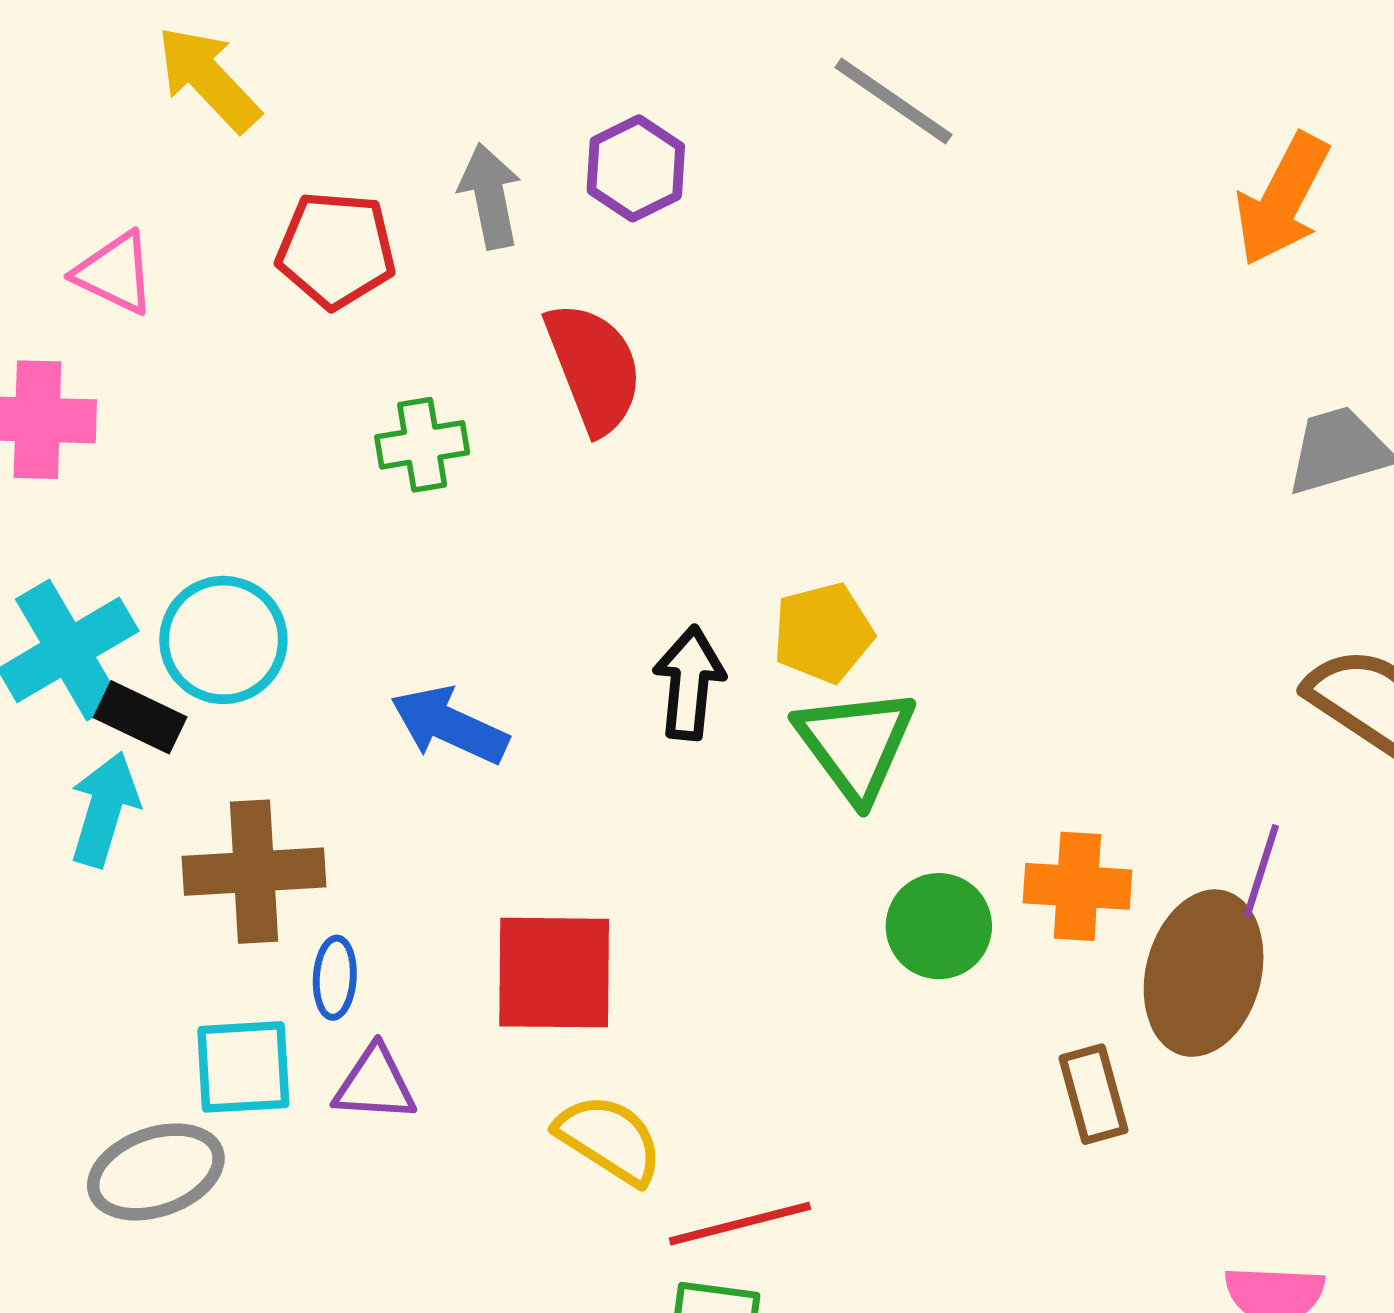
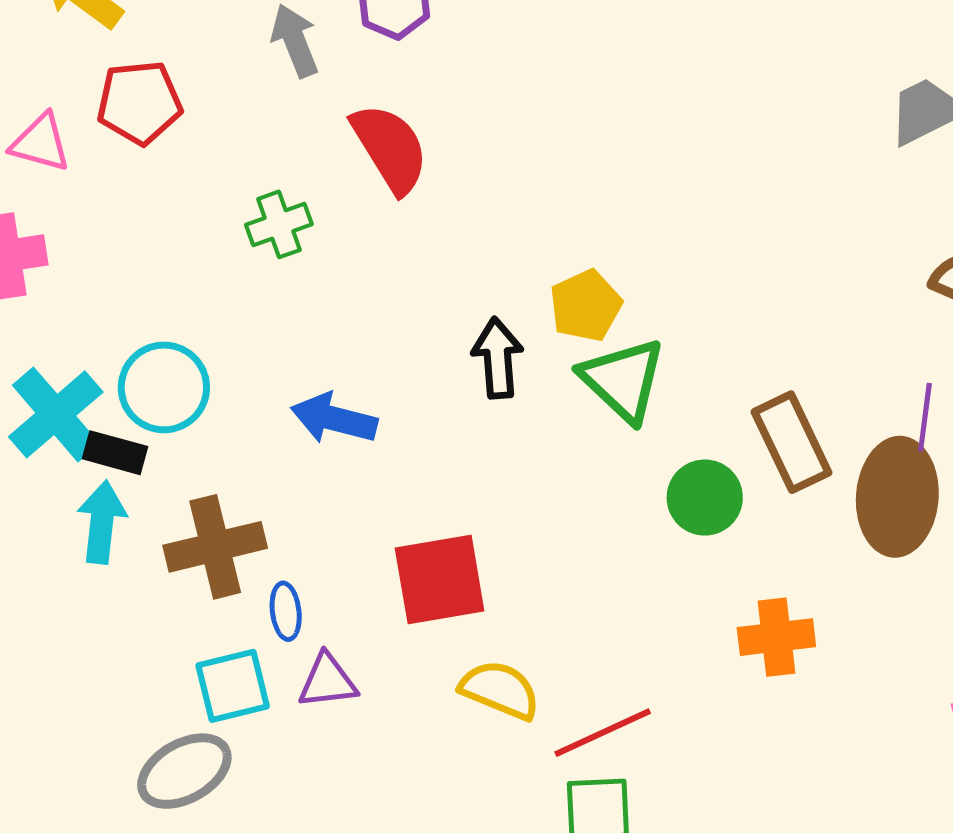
red pentagon: (336, 250) -> (139, 103), moved
orange cross: (1077, 886) -> (776, 637), moved
brown rectangle: (1094, 1094) -> (791, 442), moved, size x1.4

